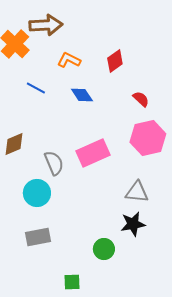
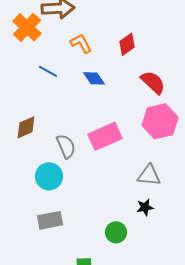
orange L-shape: (69, 60) -> (81, 43), turned 35
red semicircle: (141, 99) -> (153, 82), size x1.5
black star: (133, 224) -> (145, 207), size x0.7

